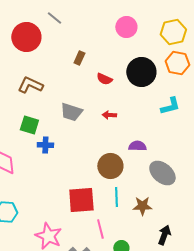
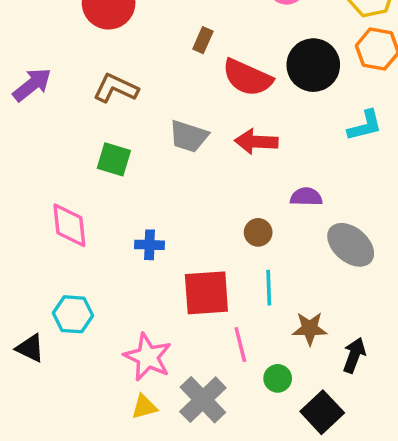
red semicircle: (104, 79) -> (247, 78), size x1.8
red arrow: (109, 115) -> (256, 142), size x1.6
blue cross: (45, 145) -> (150, 245), moved
brown circle: (110, 166) -> (258, 232), size x0.6
brown star: (142, 206) -> (310, 329), moved

